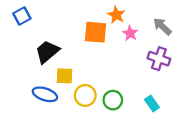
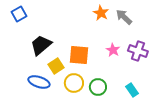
gray arrow: (162, 26) -> (124, 17), moved
orange square: (96, 32) -> (79, 55), moved
pink star: (130, 33) -> (113, 50), moved
yellow square: (64, 76) -> (56, 66), turned -35

